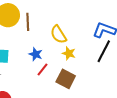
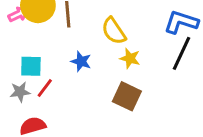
red line: (42, 70) -> (45, 88), moved

